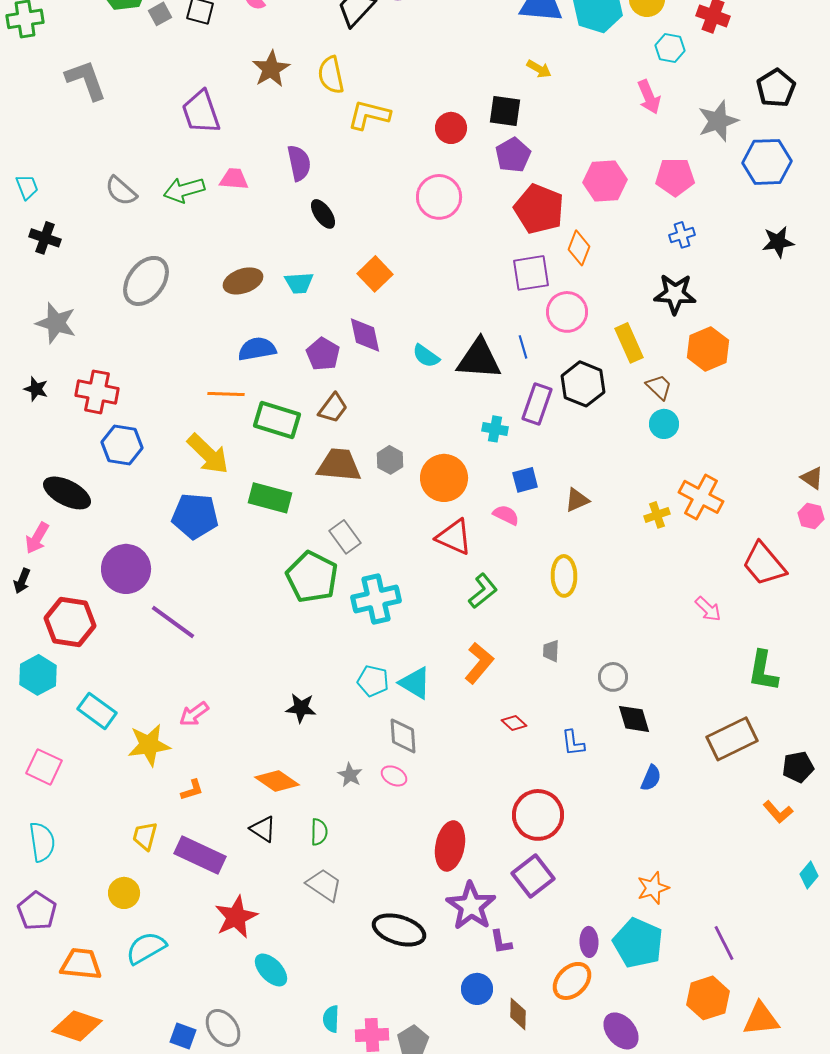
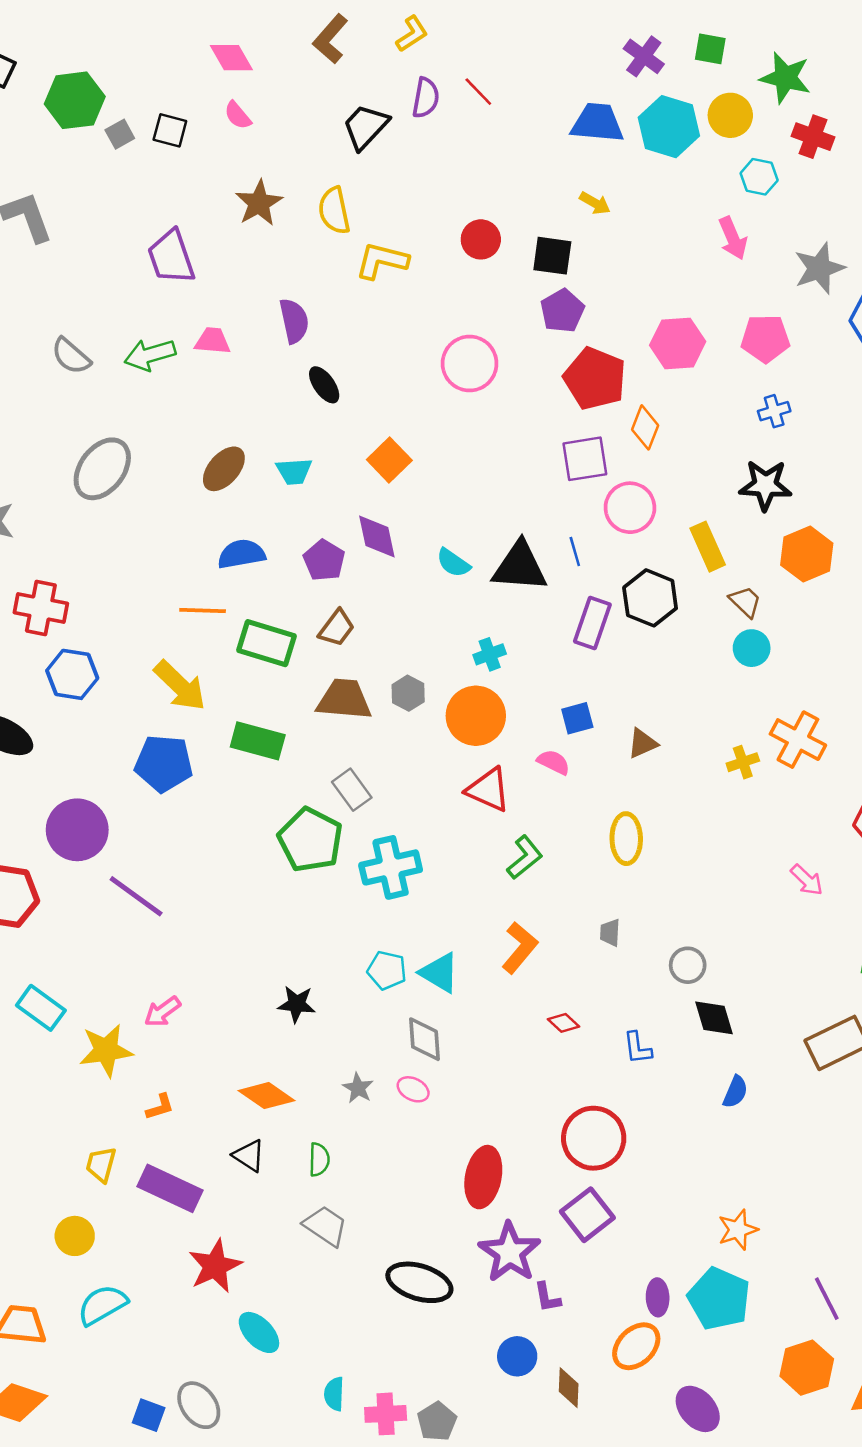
red circle: (451, 128) -> (481, 239), moved
brown ellipse: (243, 281) -> (224, 469), turned -30
cyan cross: (495, 429) -> (490, 654), moved, turned -30

